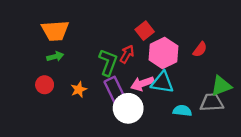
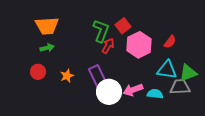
green L-shape: (108, 62) -> (101, 31), moved
cyan triangle: (162, 82) -> (167, 70), moved
pink arrow: (142, 84) -> (133, 90), moved

